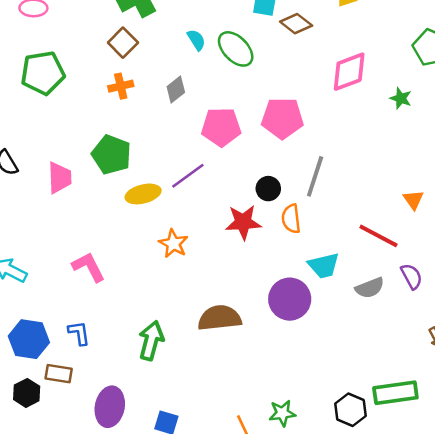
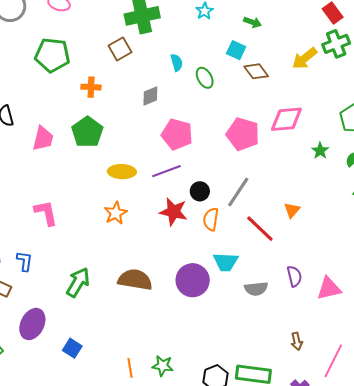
green ellipse: (236, 49) -> (205, 78), size x0.7
orange cross: (121, 86) -> (91, 87), moved
pink pentagon: (282, 118) -> (243, 134), moved
purple line: (188, 176) -> (166, 171), moved
yellow ellipse: (143, 194) -> (122, 172), moved
orange triangle: (413, 200) -> (292, 210), moved
red line: (378, 236) -> (260, 229), moved
purple semicircle: (411, 276) -> (294, 276), moved

